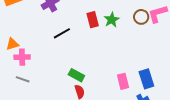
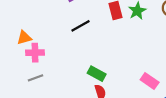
gray line: (23, 79) -> (35, 78), turned -40
pink rectangle: (123, 81) -> (150, 81), turned -42

